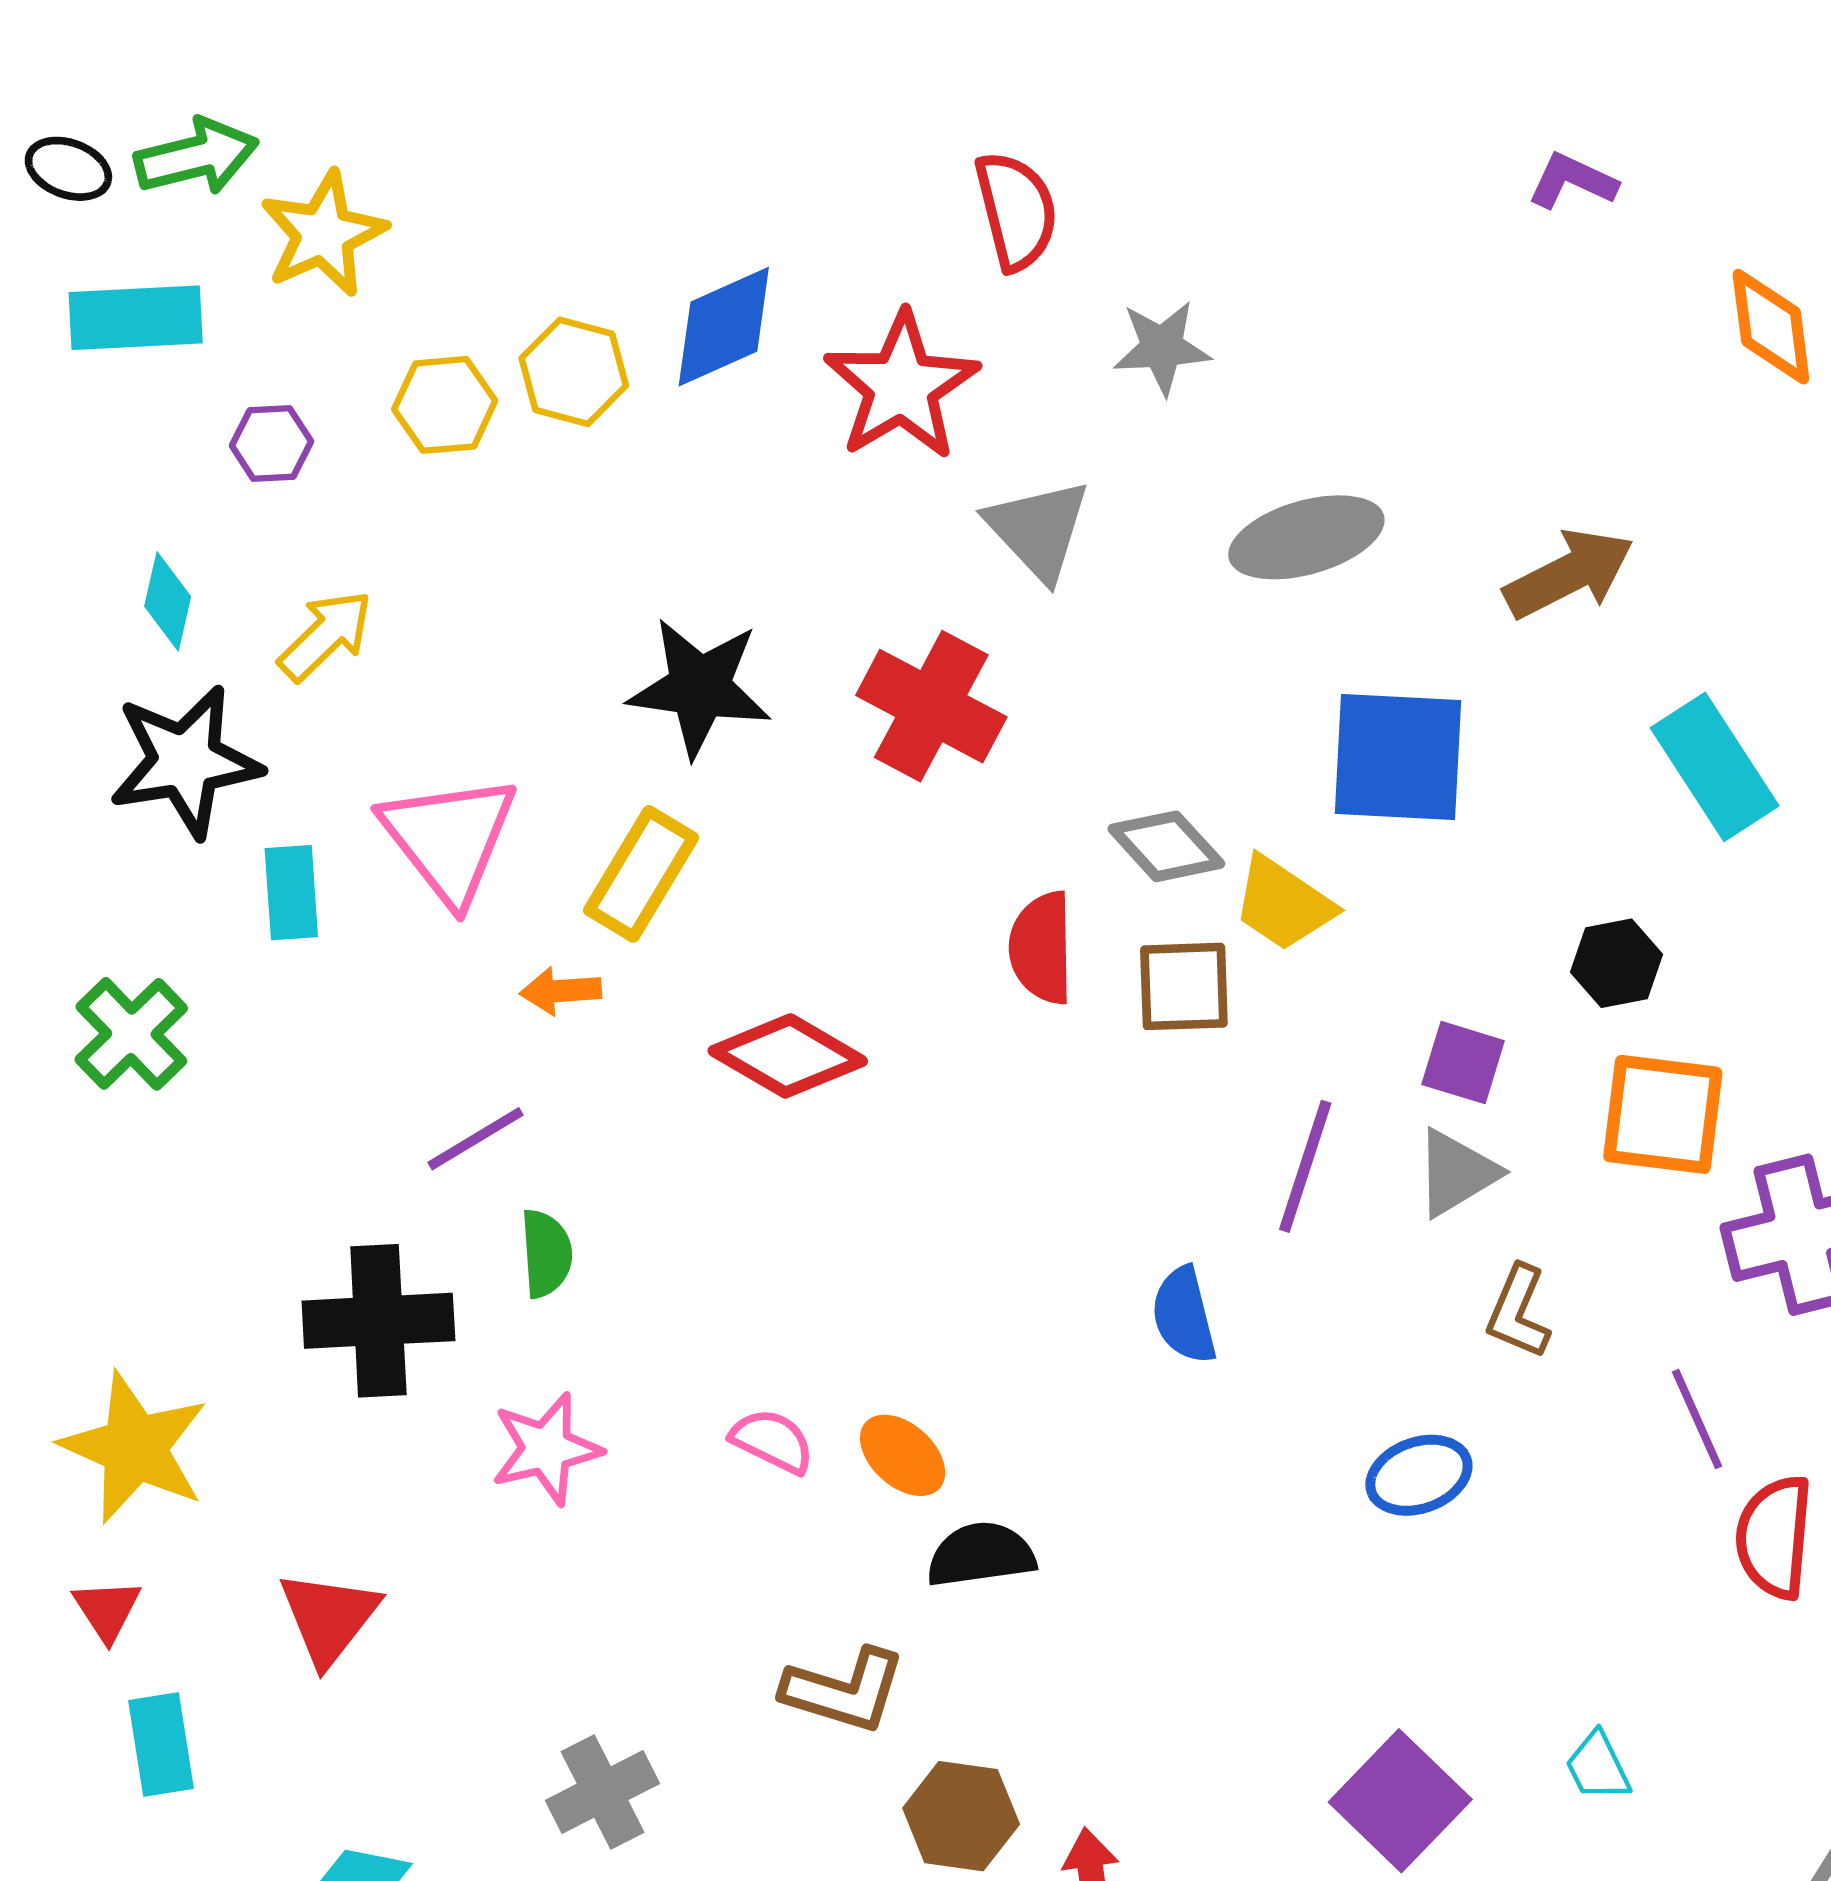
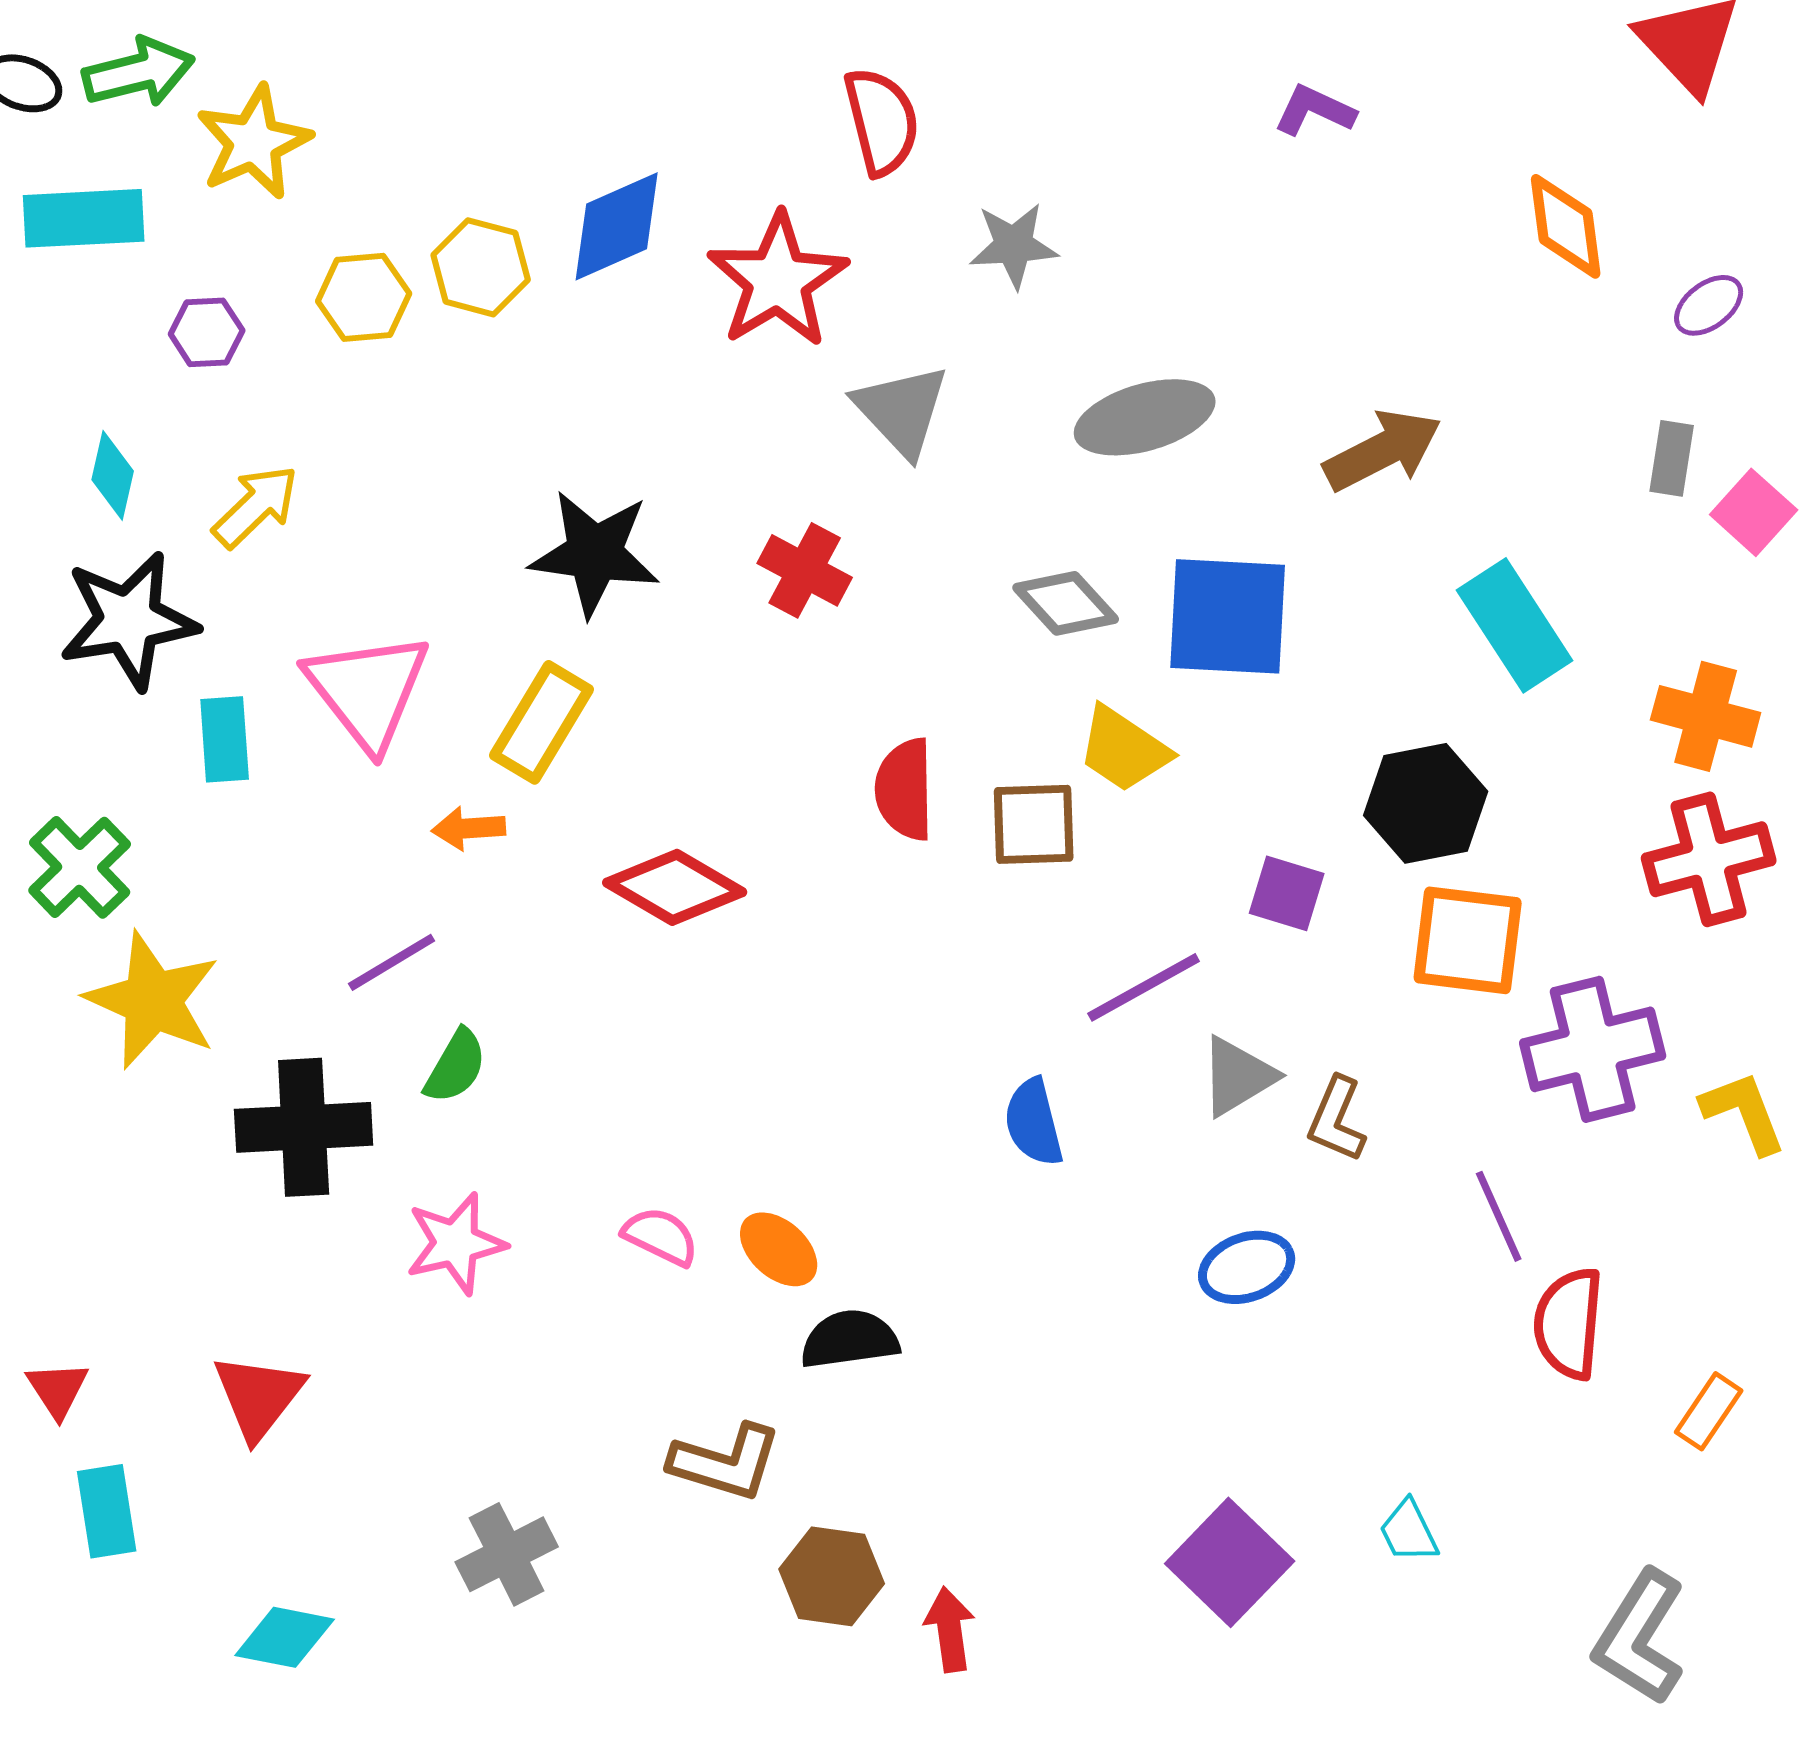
purple L-shape: (1572, 181) -> (1315, 110), moved
red cross: (931, 706) -> (805, 570), size x0.7
gray diamond: (1166, 846) -> (1066, 603), moved
black hexagon: (1616, 963) -> (1426, 803), size x1.5
purple line: (1305, 1166) -> (1144, 987), turned 43
gray triangle: (1456, 1173) -> (1238, 1076), moved
green semicircle: (546, 1253) -> (456, 1066), turned 34
yellow star: (135, 1448) -> (153, 1000), moved

